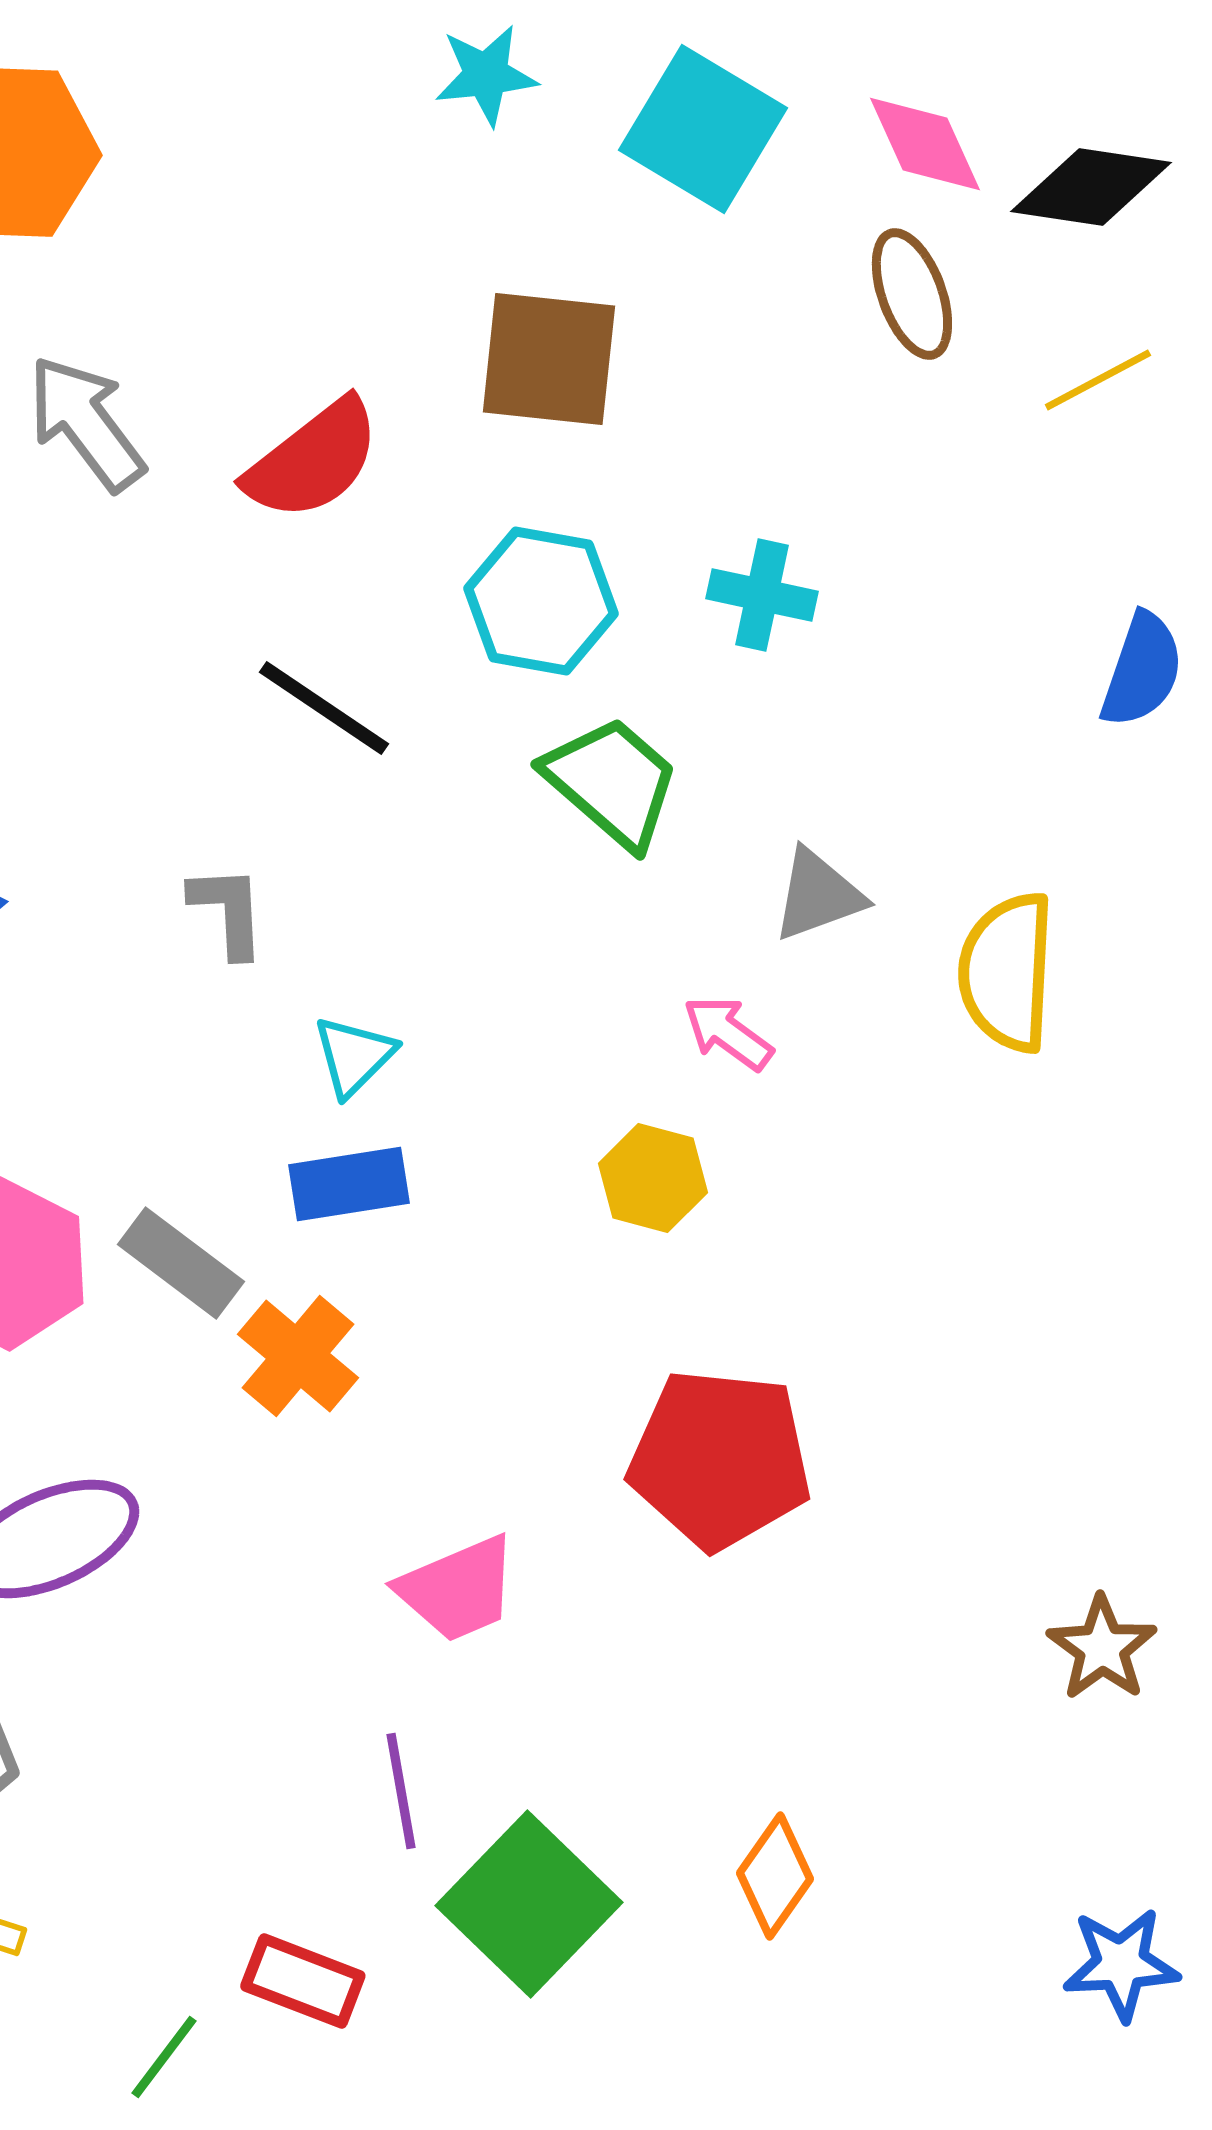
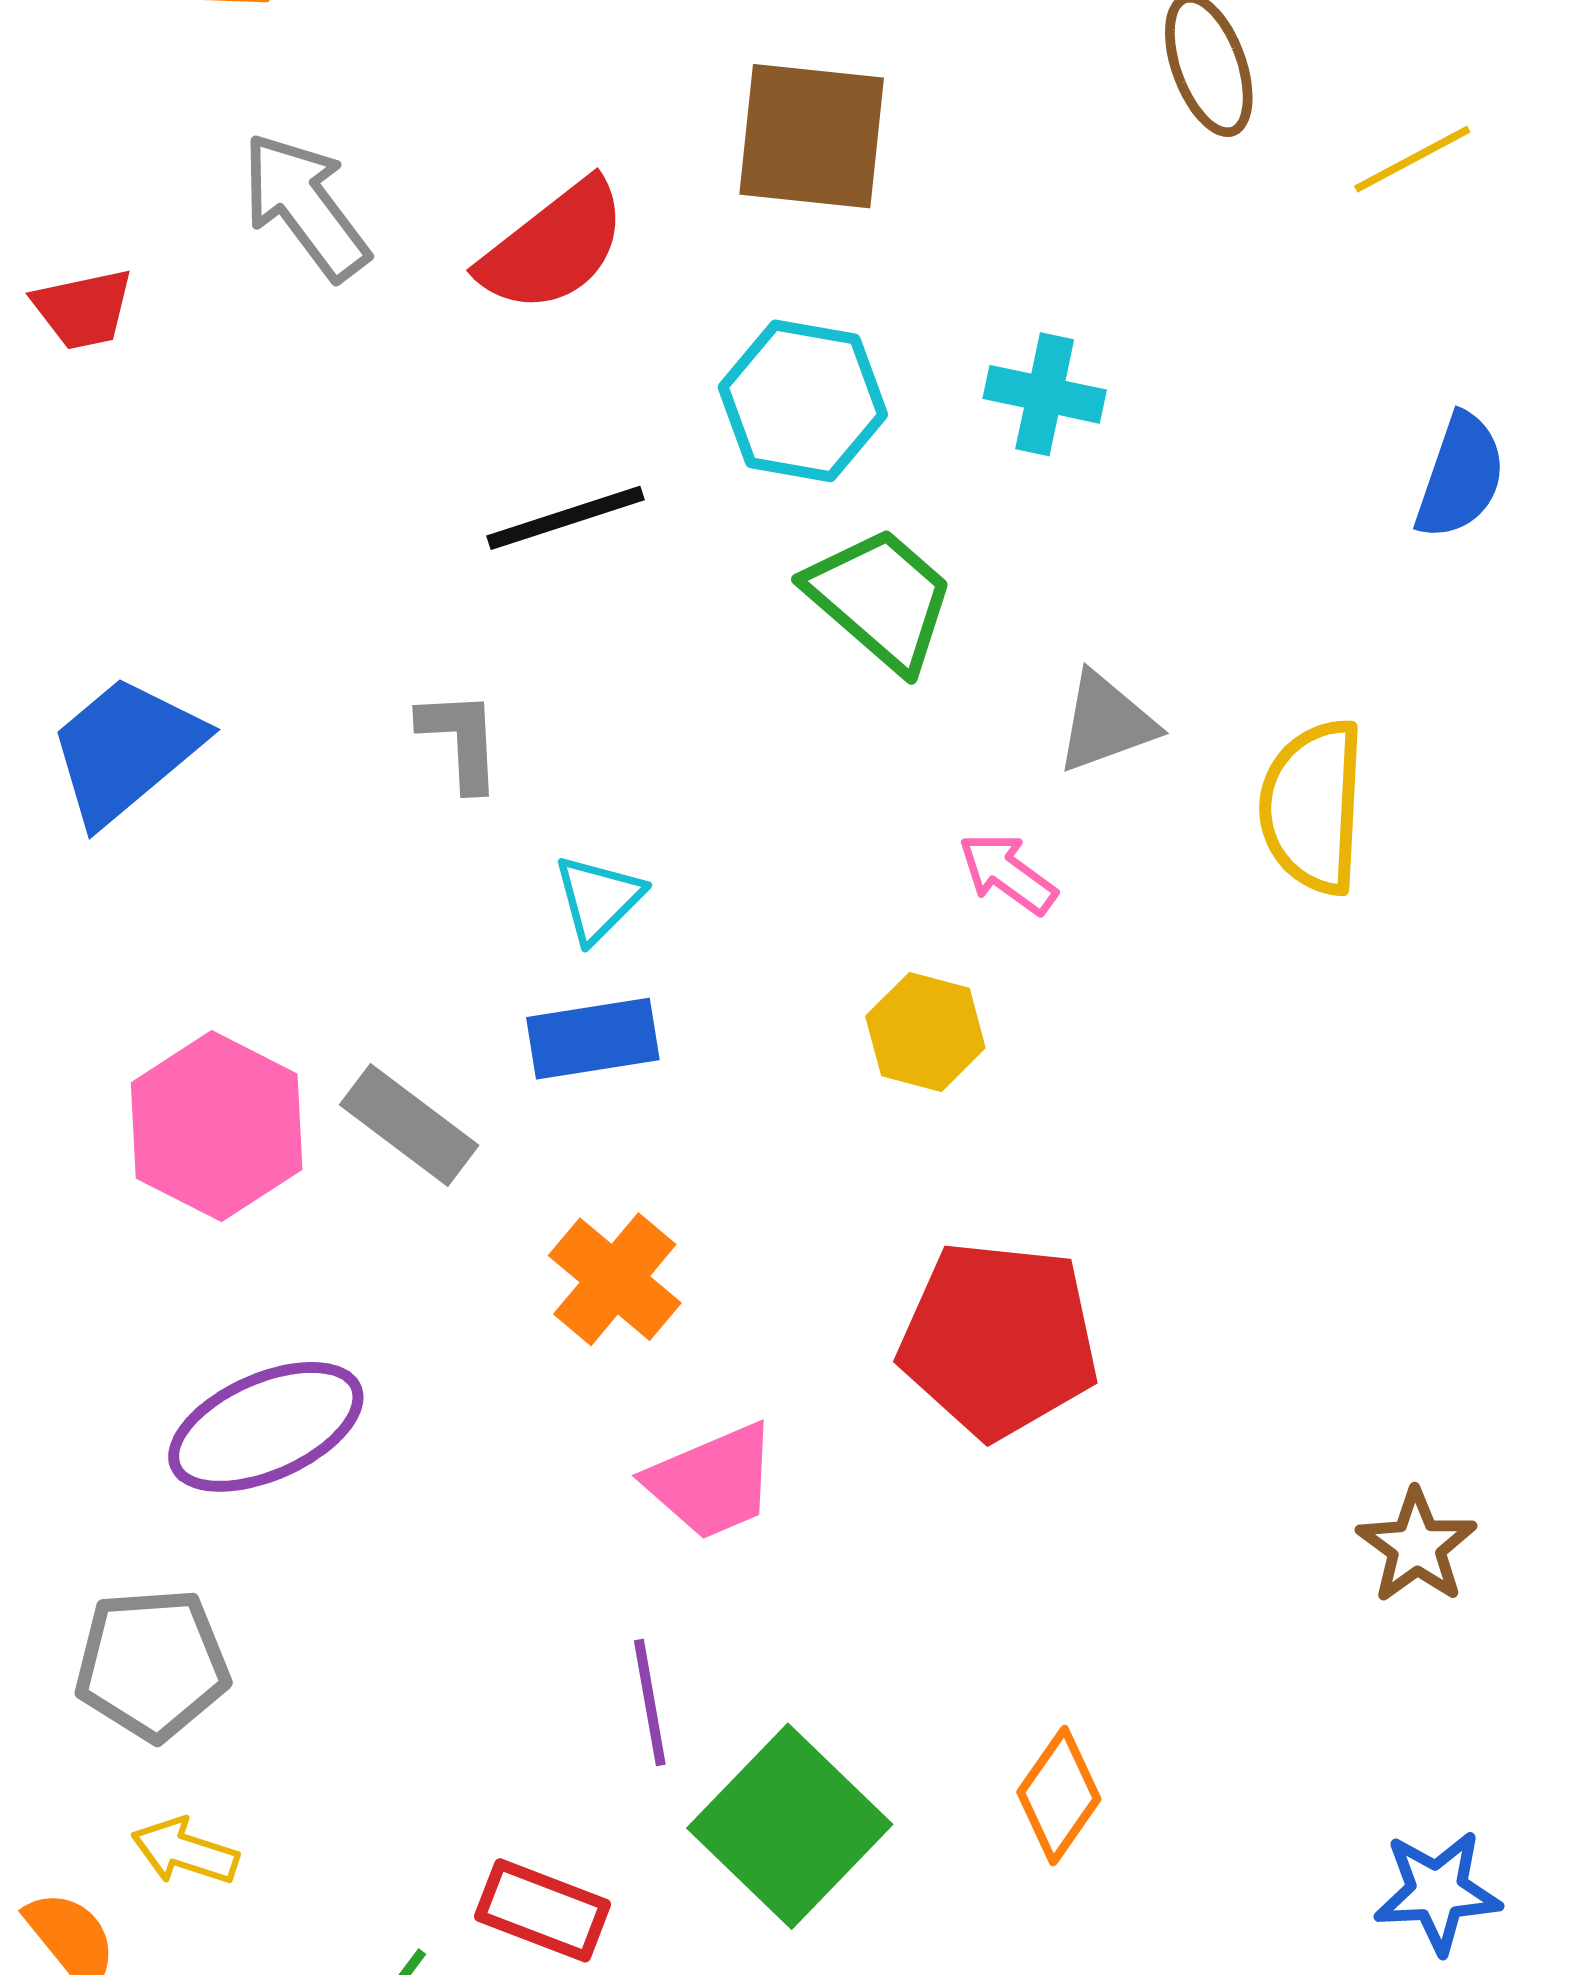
black line: (324, 708) -> (566, 518), turned -52
orange cross: (298, 1356) -> (615, 1279), moved

